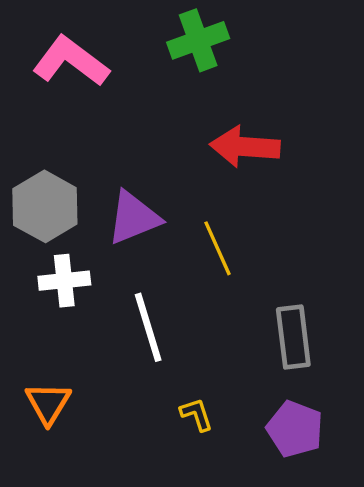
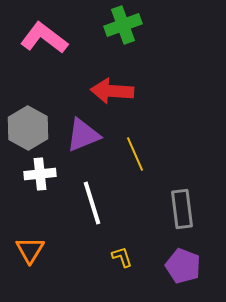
red arrow: (245, 147) -> (112, 91), moved

